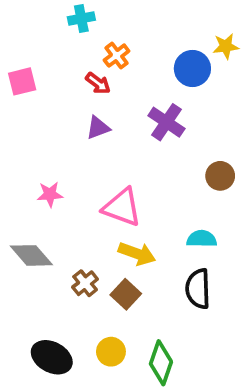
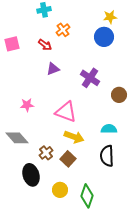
yellow star: (226, 46) -> (110, 17), moved
red arrow: (98, 83) -> (45, 45), moved
purple cross: (166, 122) -> (90, 78), moved
black ellipse: (52, 357) -> (31, 175), moved, turned 45

